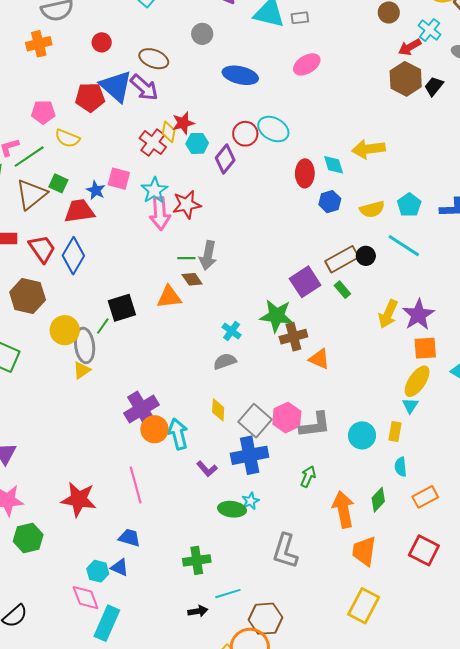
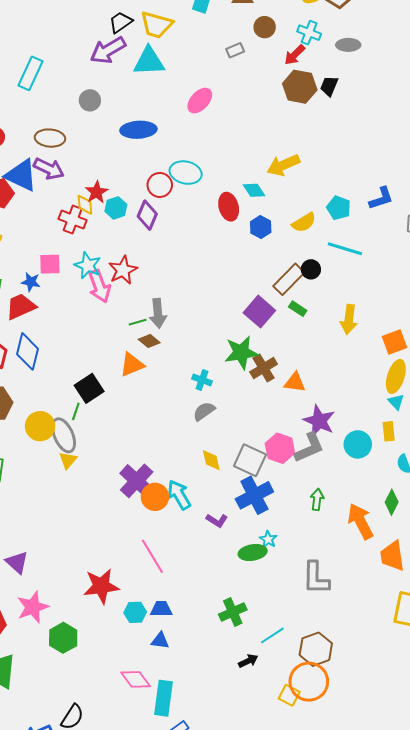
gray rectangle: (300, 18) -> (235, 50), moved
purple star: (418, 315) -> (319, 421), moved
cyan hexagon: (98, 571) -> (135, 612), moved

